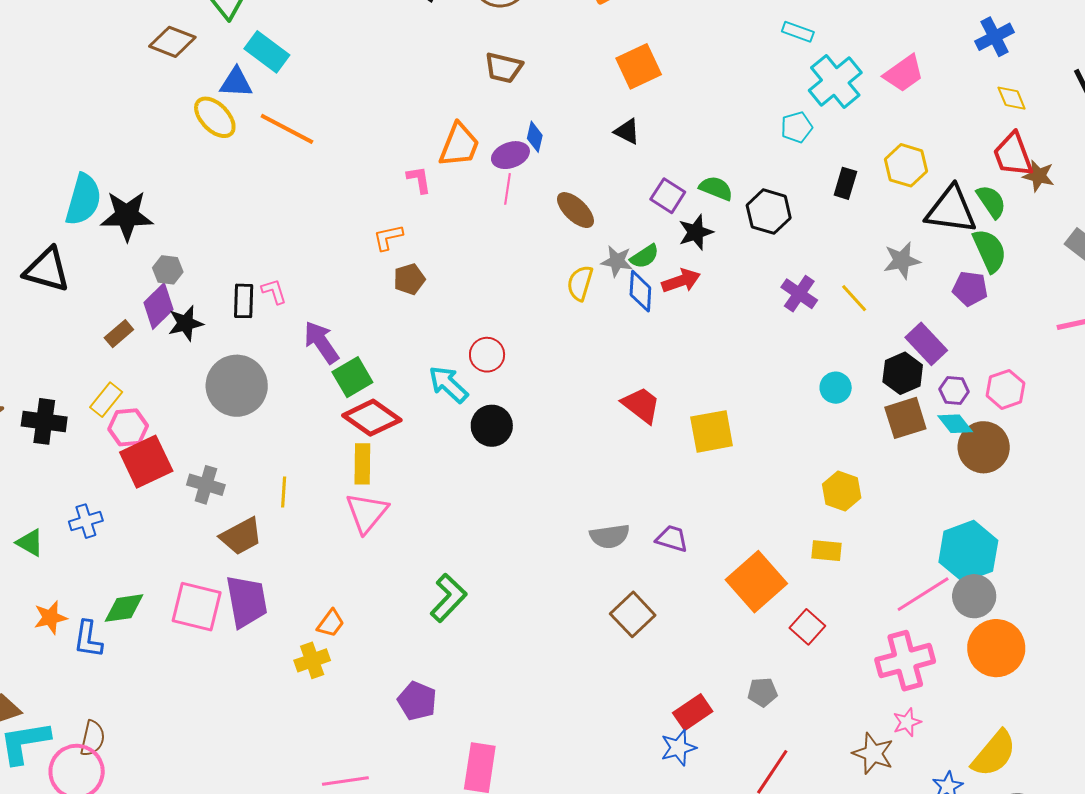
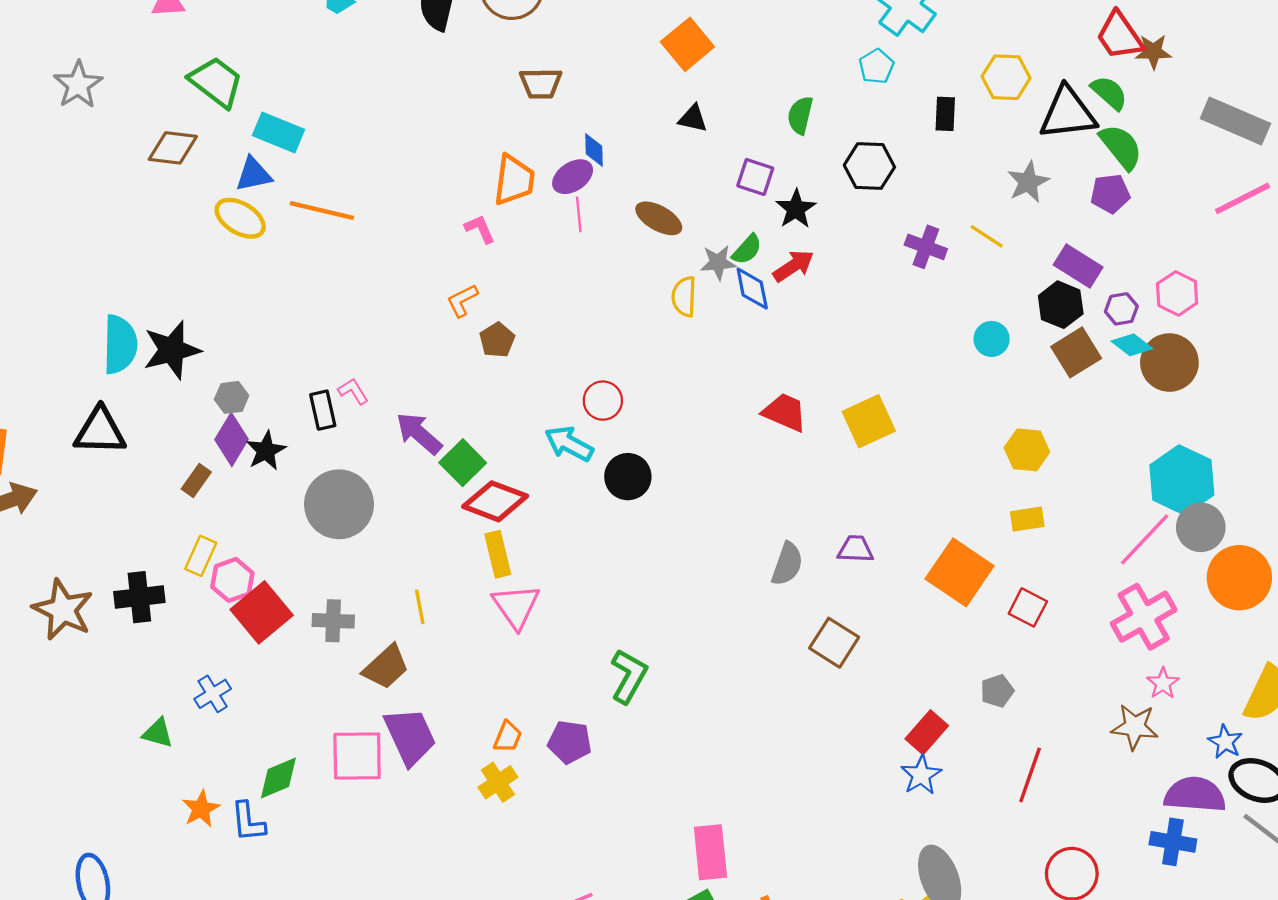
green semicircle: (716, 188) -> (800, 115), moved, turned -84
gray semicircle: (610, 536) -> (787, 564), turned -48
purple pentagon: (417, 701) -> (570, 742), moved

